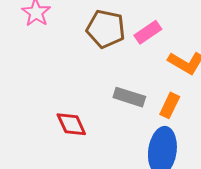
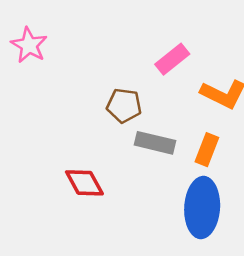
brown pentagon: (106, 29) -> (124, 106), moved, size x0.7

